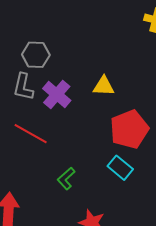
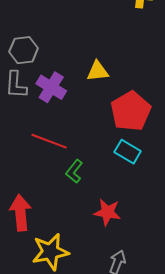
red line: (31, 134) -> (49, 141), moved

